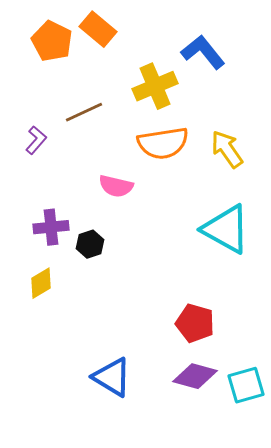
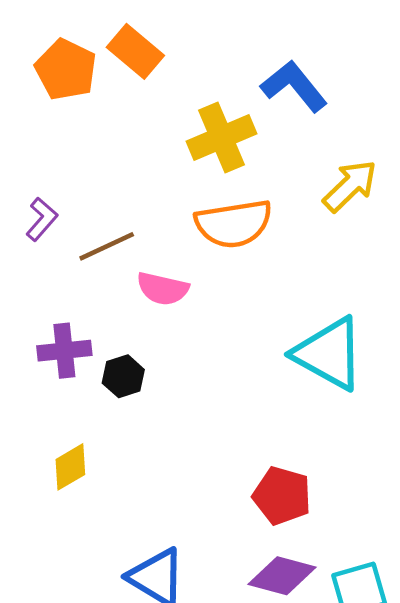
brown line: (84, 112) -> (107, 246), moved
yellow arrow: (227, 149) -> (350, 186), moved, turned 81
yellow diamond: (41, 283) -> (70, 467), moved

